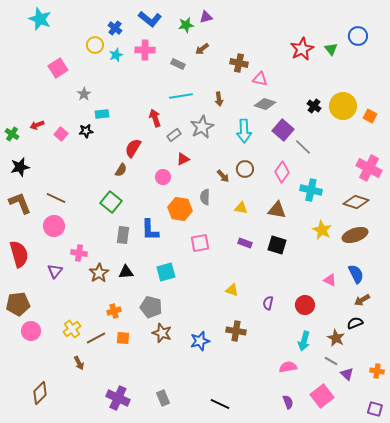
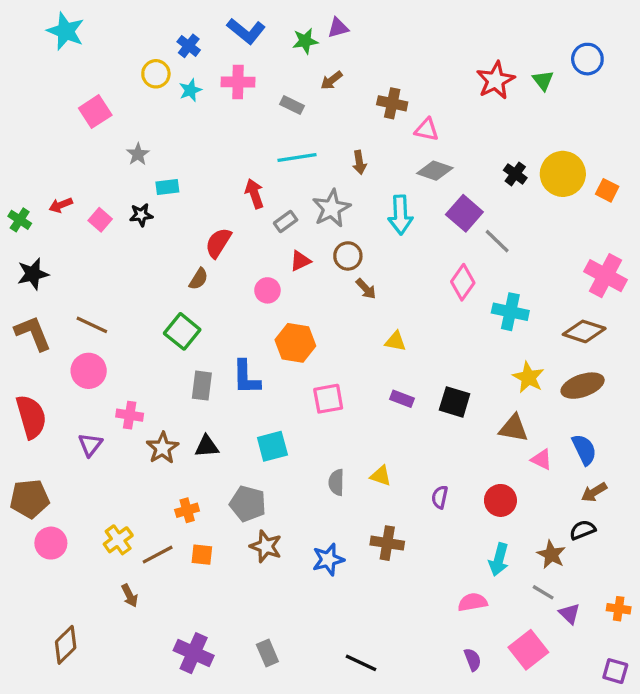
brown circle: (245, 169) -> (348, 256), moved
gray semicircle: (205, 197) -> (336, 482), moved
brown triangle: (277, 210) -> (514, 428), moved

